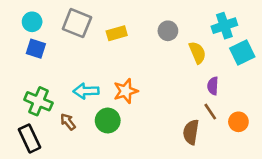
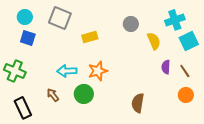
yellow rectangle: (117, 33) -> (90, 37), moved
green cross: (38, 101) -> (15, 71), moved
brown line: (210, 112) -> (185, 71), moved
brown semicircle: (191, 132) -> (138, 103), moved

